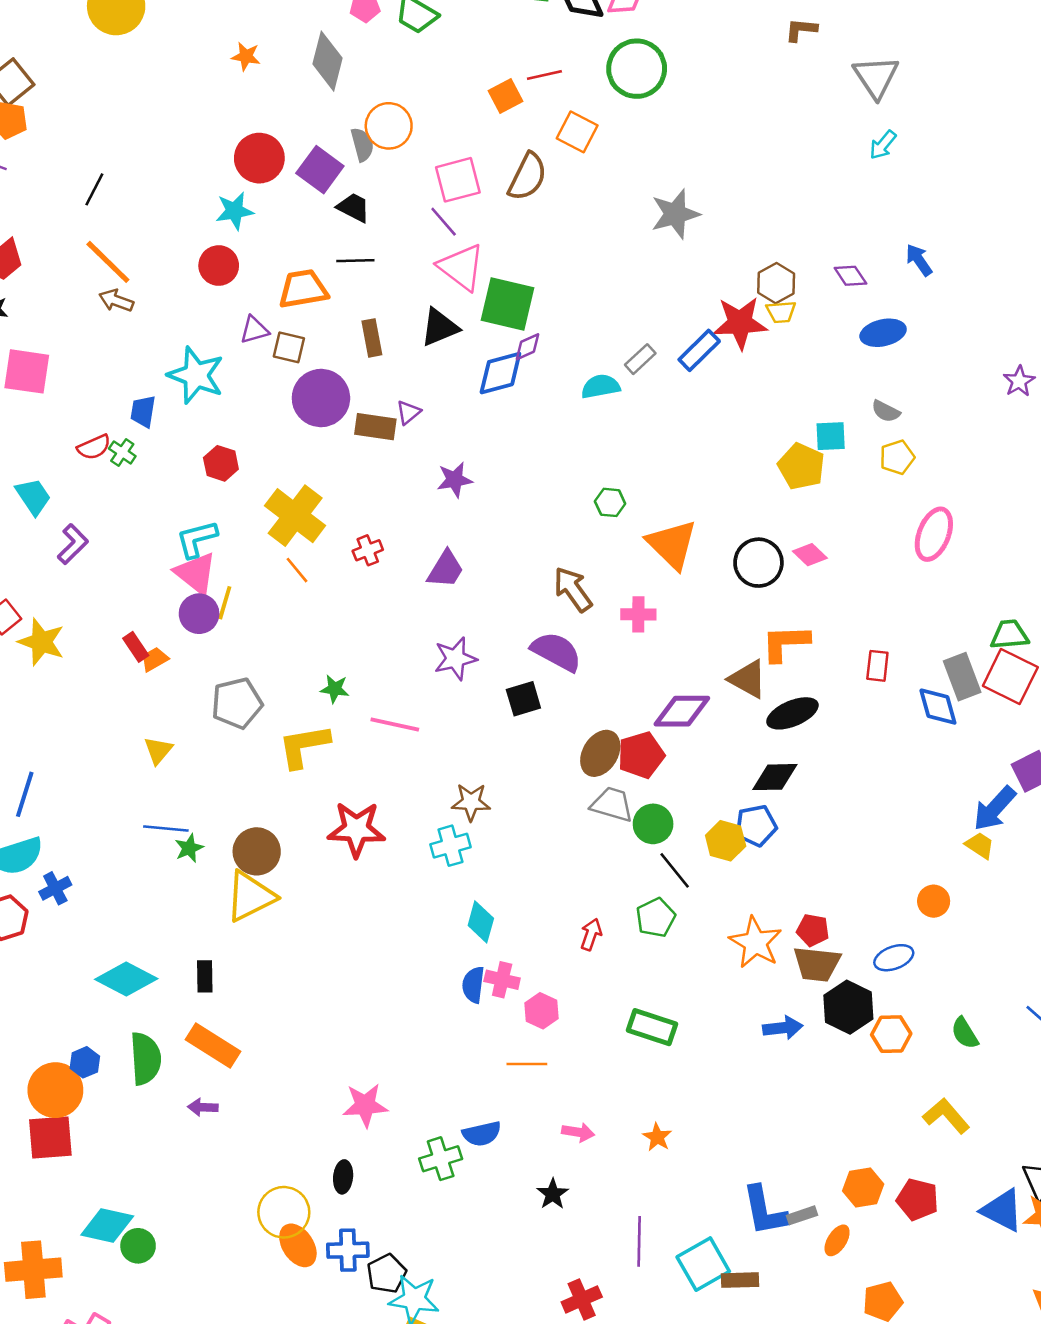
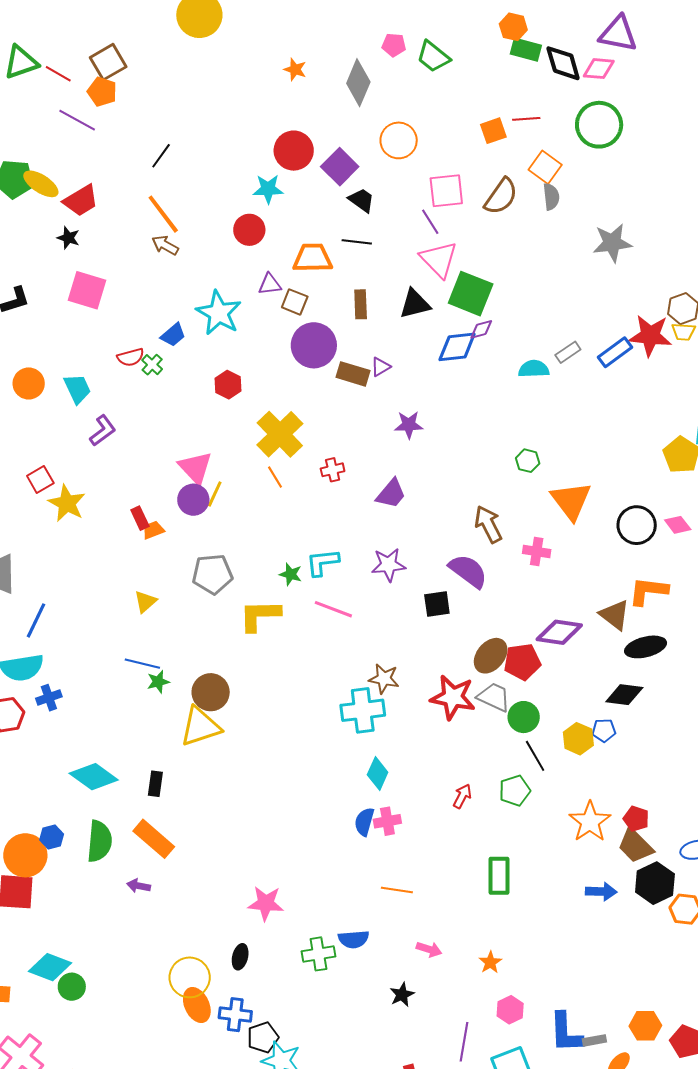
gray semicircle: (362, 145) -> (551, 197), moved
blue trapezoid: (143, 411) -> (173, 335), turned -148
cyan L-shape: (197, 539) -> (322, 562), moved
blue pentagon: (756, 826) -> (604, 730), size x0.7
red star: (356, 829) -> (453, 697), moved
cyan cross: (450, 846) -> (363, 710), size x1.4
brown trapezoid: (817, 964) -> (635, 846), turned 30
pink cross: (502, 980) -> (387, 821), turned -32
pink hexagon: (541, 1011) -> (510, 1010), moved
green rectangle: (652, 1027) -> (499, 876), turned 63

